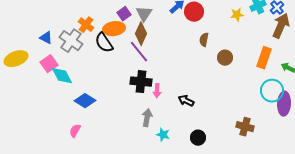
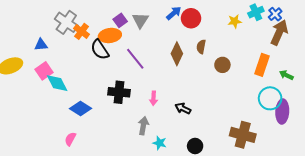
brown diamond: (141, 34) -> (177, 54), moved
blue triangle: (46, 38) -> (41, 45), turned -32
gray cross: (71, 41) -> (66, 22), moved
black cross: (141, 82) -> (119, 92), moved
brown cross: (245, 127) -> (243, 135), size x1.4

